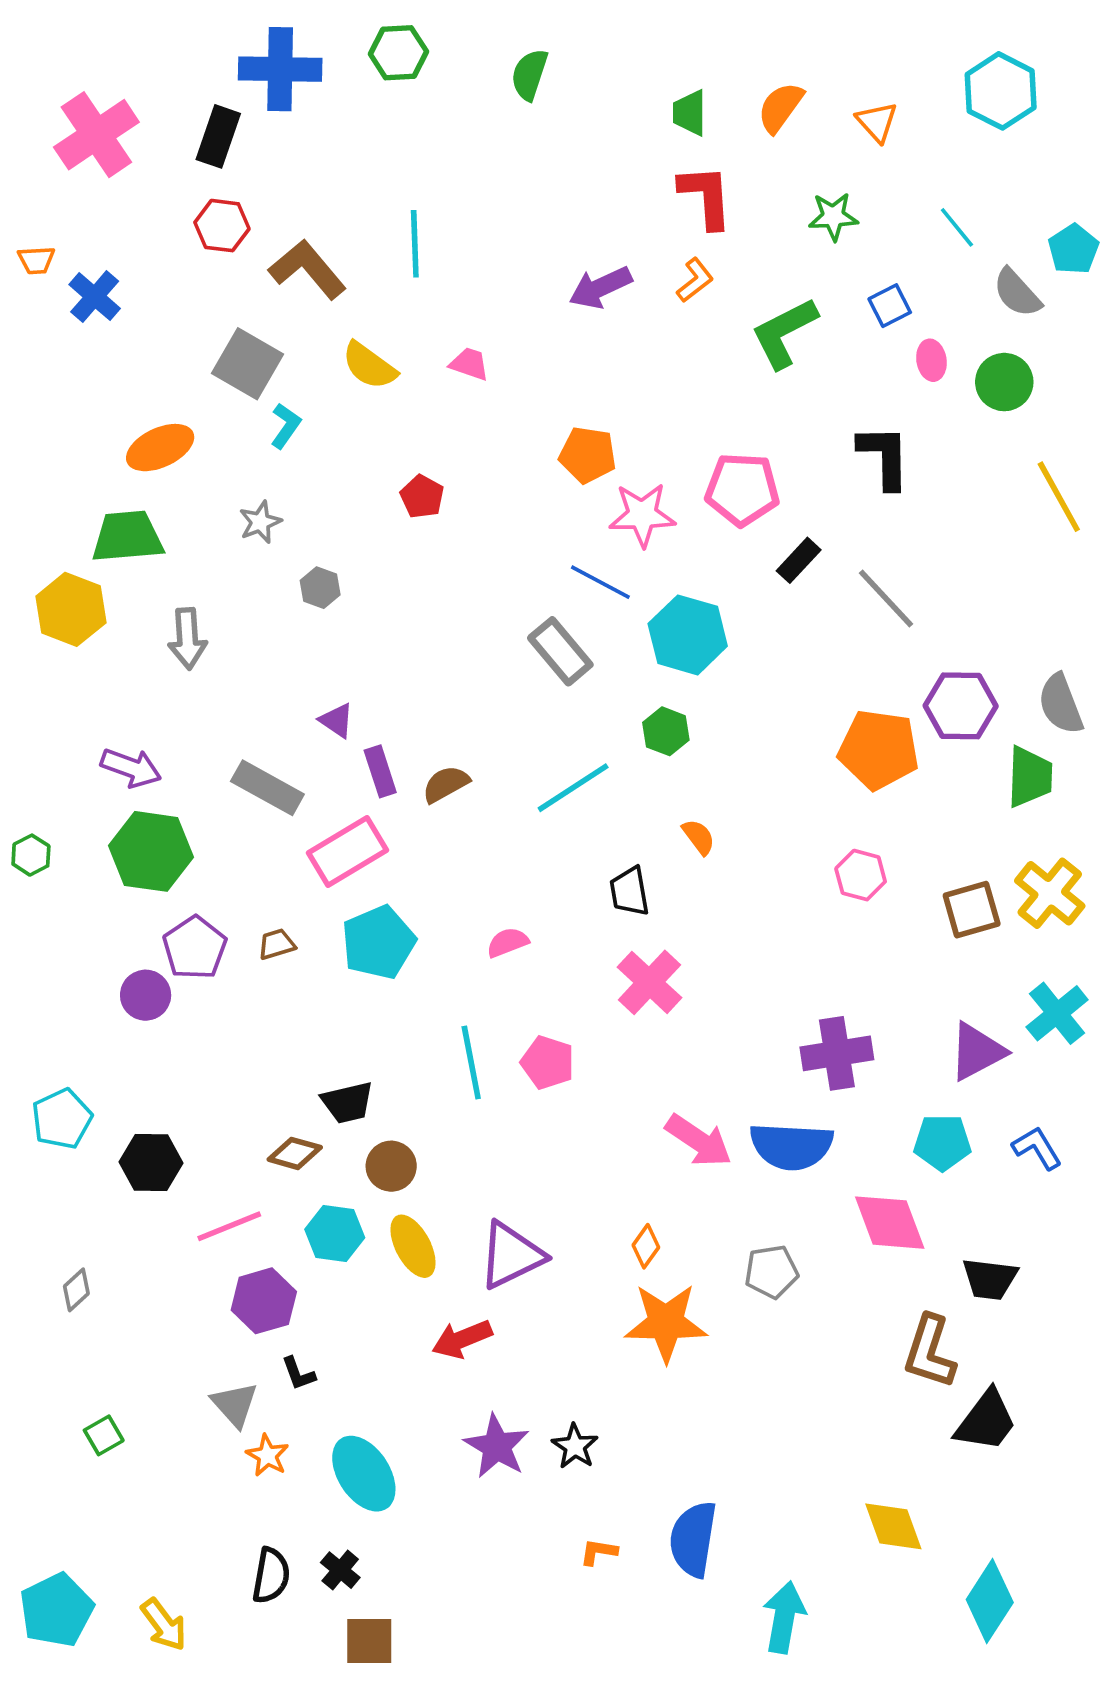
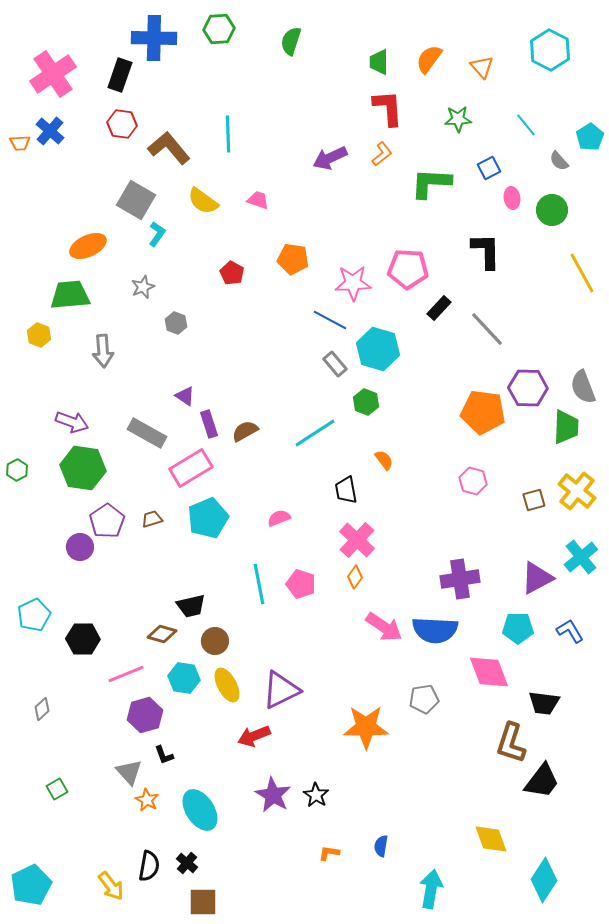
gray semicircle: (1017, 293) -> (559, 161), size x0.7
blue cross: (95, 297) -> (50, 131), moved
green L-shape: (784, 333) -> (431, 183), turned 30
orange pentagon: (588, 455) -> (293, 259), moved
yellow hexagon: (71, 609) -> (39, 335), size x0.6
gray rectangle: (560, 651) -> (335, 364), moved, size x0.7
brown square: (972, 910) -> (534, 500), size x0.7
orange diamond: (646, 1246) -> (355, 577), moved
blue semicircle: (693, 1539) -> (381, 846), size x0.5
yellow arrow: (164, 1625) -> (111, 886), moved

